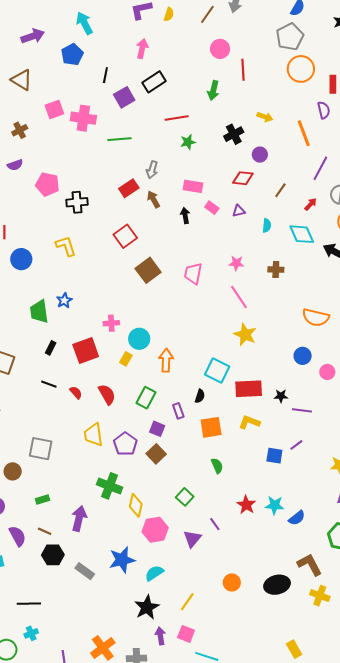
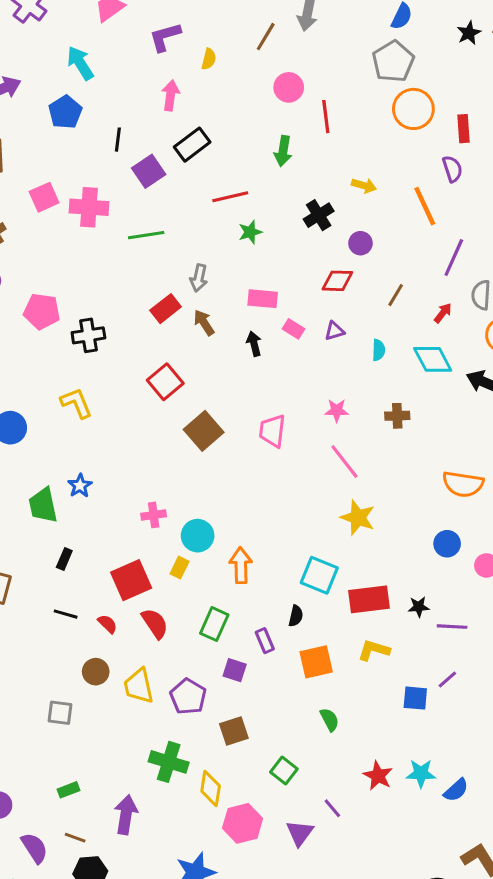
yellow semicircle: (169, 14) -> (209, 59), moved
red square: (86, 350) -> (131, 580), moved
gray square: (41, 449) -> (60, 713), size x0.7
brown square: (156, 454) -> (234, 731), moved, turned 30
brown circle: (13, 471) -> (96, 672), moved

